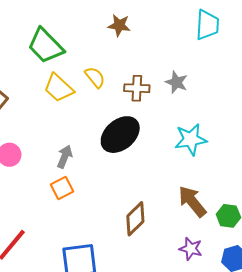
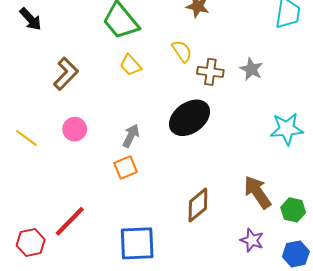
yellow semicircle: (95, 77) -> (182, 51), moved
yellow trapezoid: (59, 88) -> (131, 65), size x0.7
cyan star: (191, 139) -> (287, 129), moved

